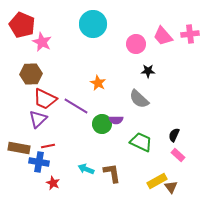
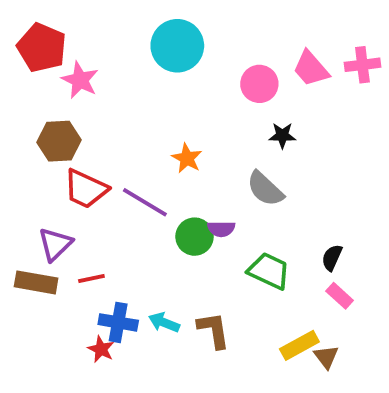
purple triangle: (38, 119) -> (55, 244), moved
blue cross: (39, 162) -> (118, 322), moved

